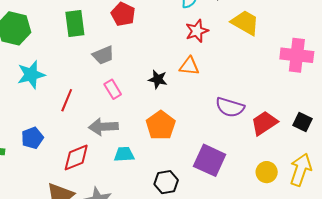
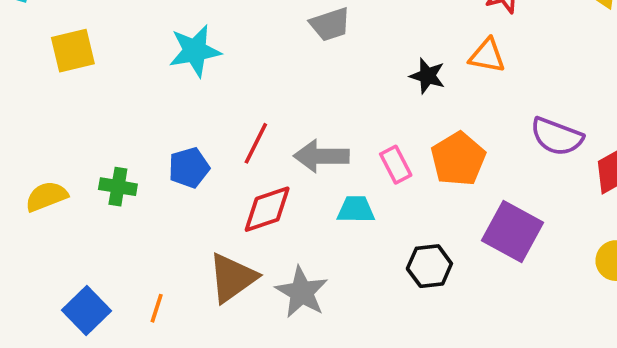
pink rectangle: (113, 89) -> (396, 165), moved
red line: (67, 100) -> (256, 143), moved
orange pentagon: (161, 125) -> (458, 159), moved

